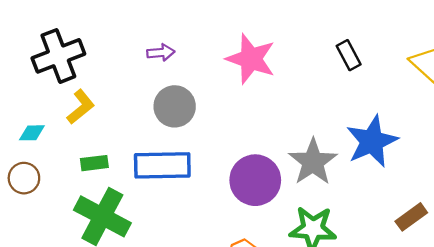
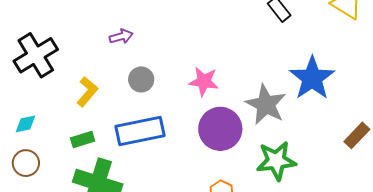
pink star: (251, 59) -> (204, 81), moved, size x0.7
gray circle: (175, 106) -> (141, 79), size x0.7
yellow L-shape: (81, 107) -> (87, 92), moved

